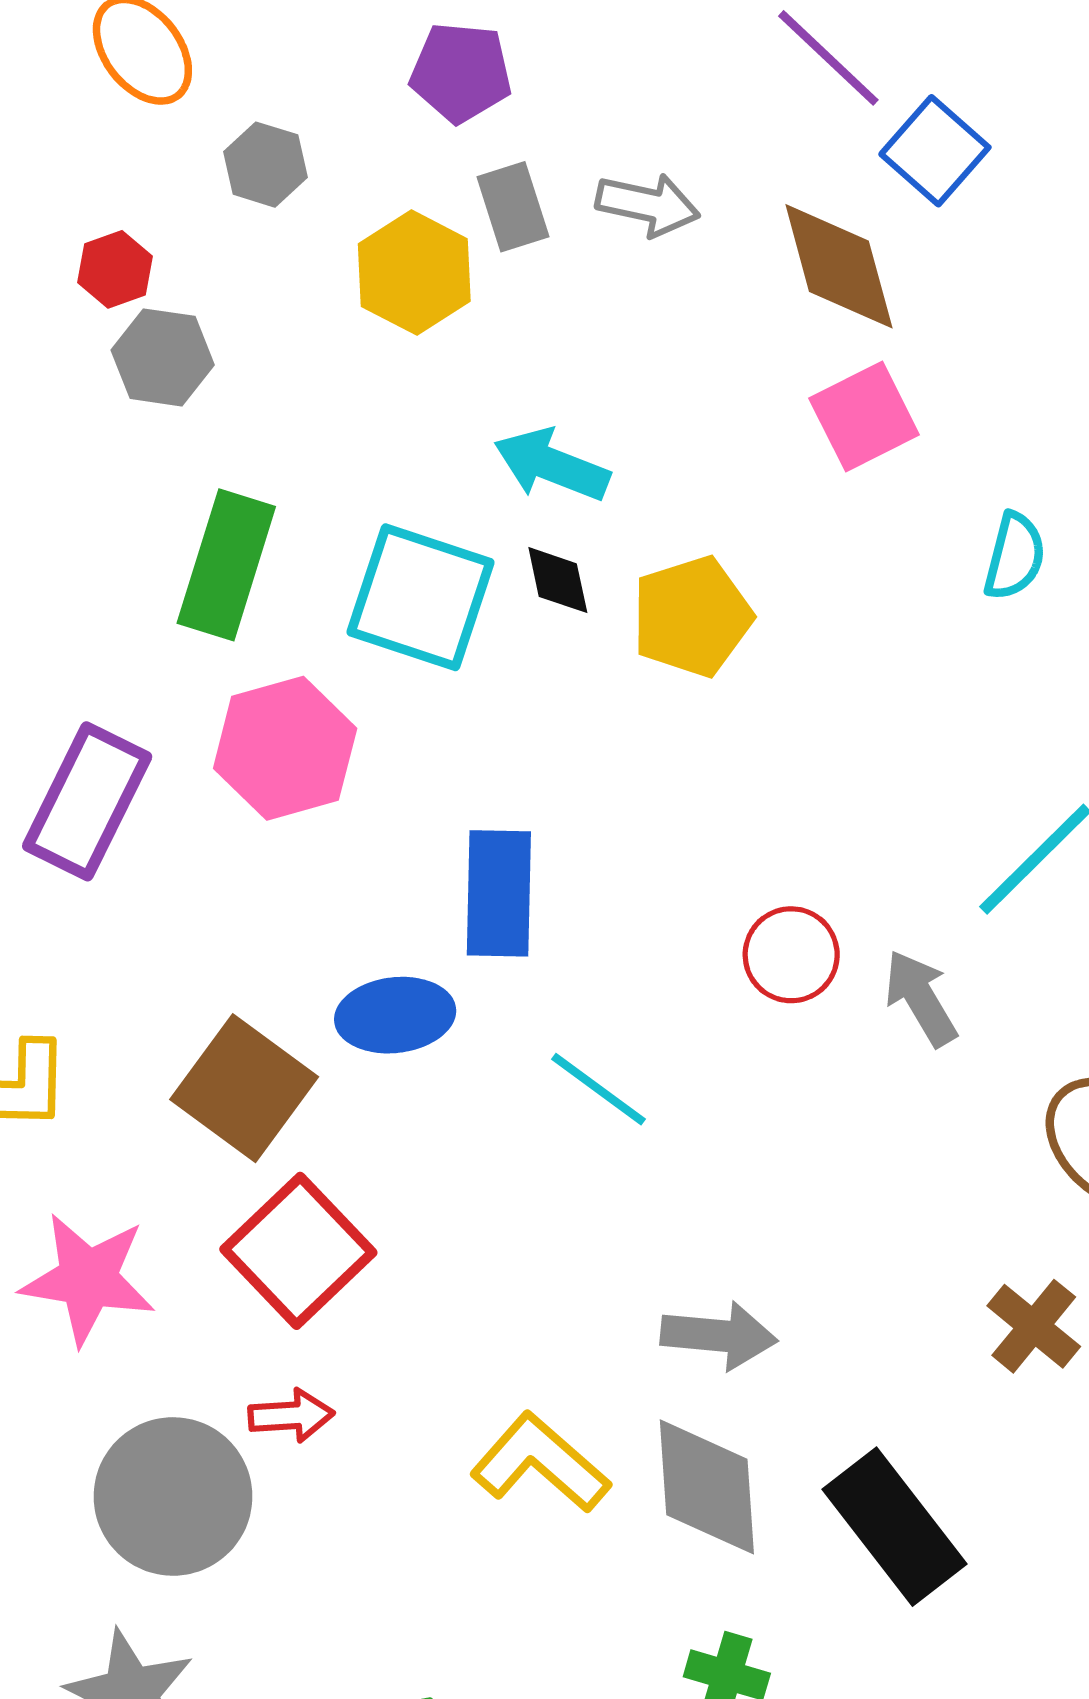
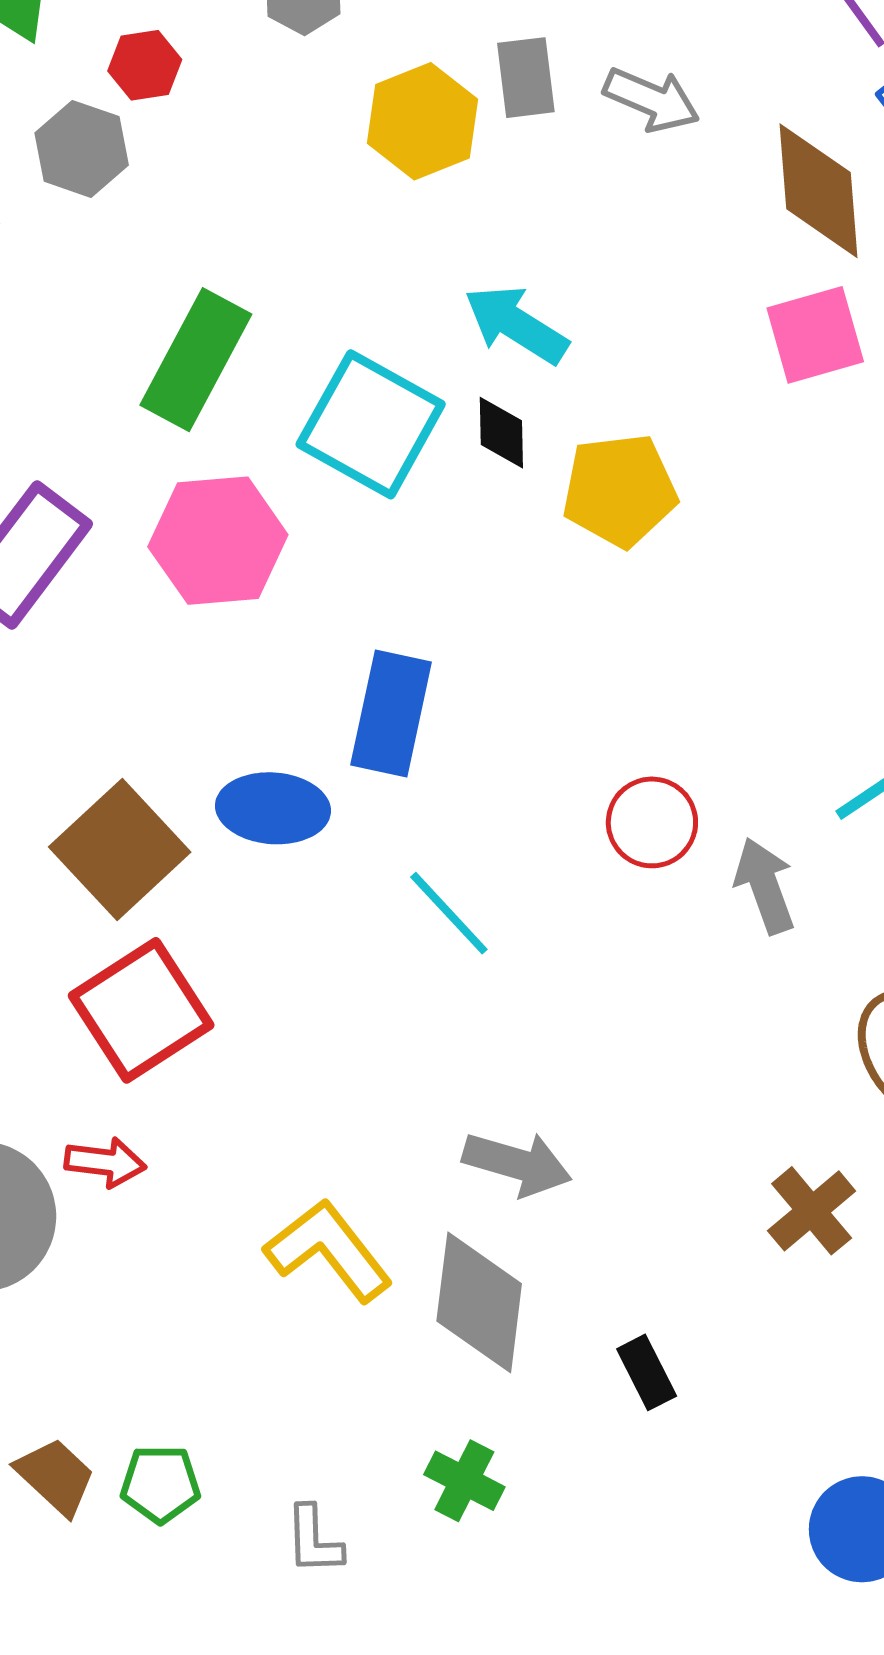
gray hexagon: (163, 357) -> (82, 149), moved
black rectangle: (894, 1527) -> (647, 1372), size x0.5

